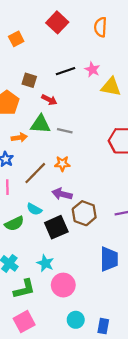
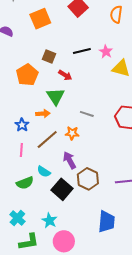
orange square: (16, 39) -> (40, 19), size x1.5
green triangle: (40, 124) -> (56, 96), turned 48
gray line: (65, 131) -> (87, 114), moved
orange arrow: (19, 138) -> (43, 114), moved
purple arrow: (62, 194) -> (70, 160), turned 42
black square: (56, 227) -> (62, 189), turned -30

